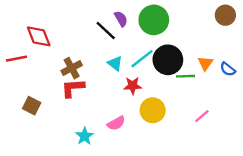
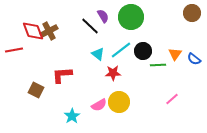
black circle: (168, 60) -> (143, 51), size x0.7
brown cross: (72, 68) -> (49, 31), moved
brown square: (32, 106) -> (36, 90), moved
yellow circle: (153, 110) -> (119, 102), moved

